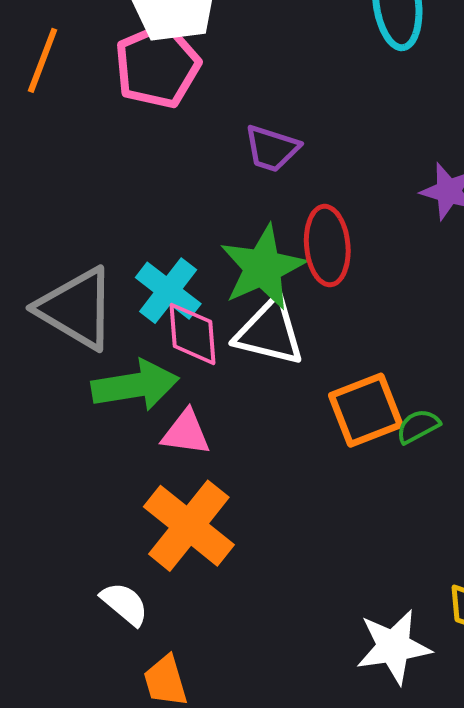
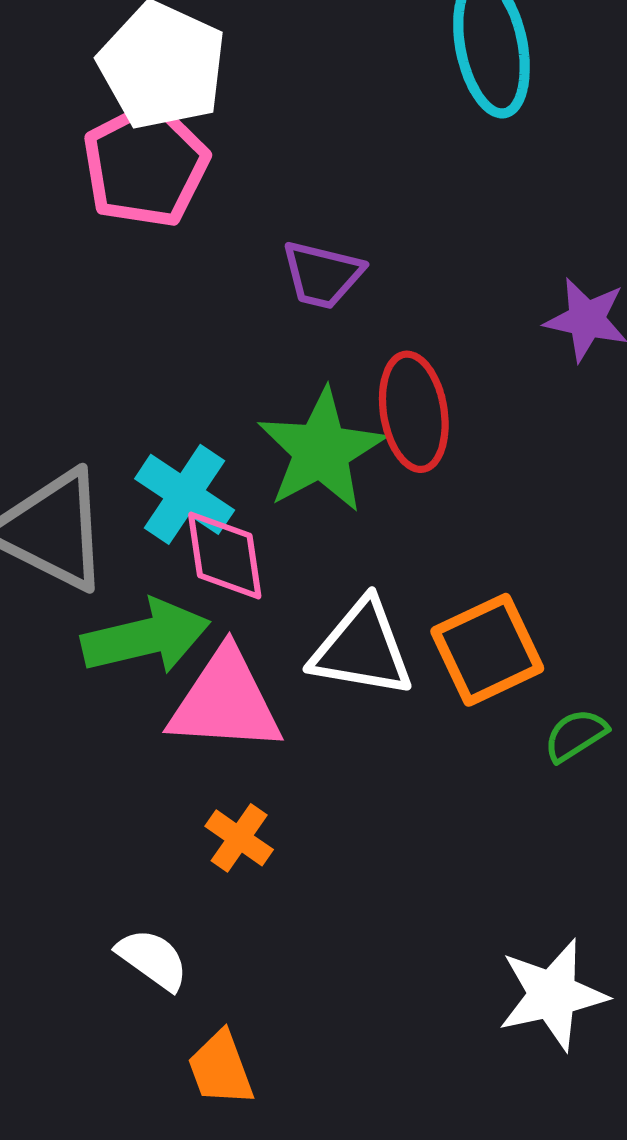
white triangle: (270, 332) -> (362, 649), moved
green semicircle: (418, 426) -> (576, 735), moved
pink triangle: (186, 433) -> (225, 701), size x1.6
orange cross: (189, 526) -> (239, 838), size x0.5

